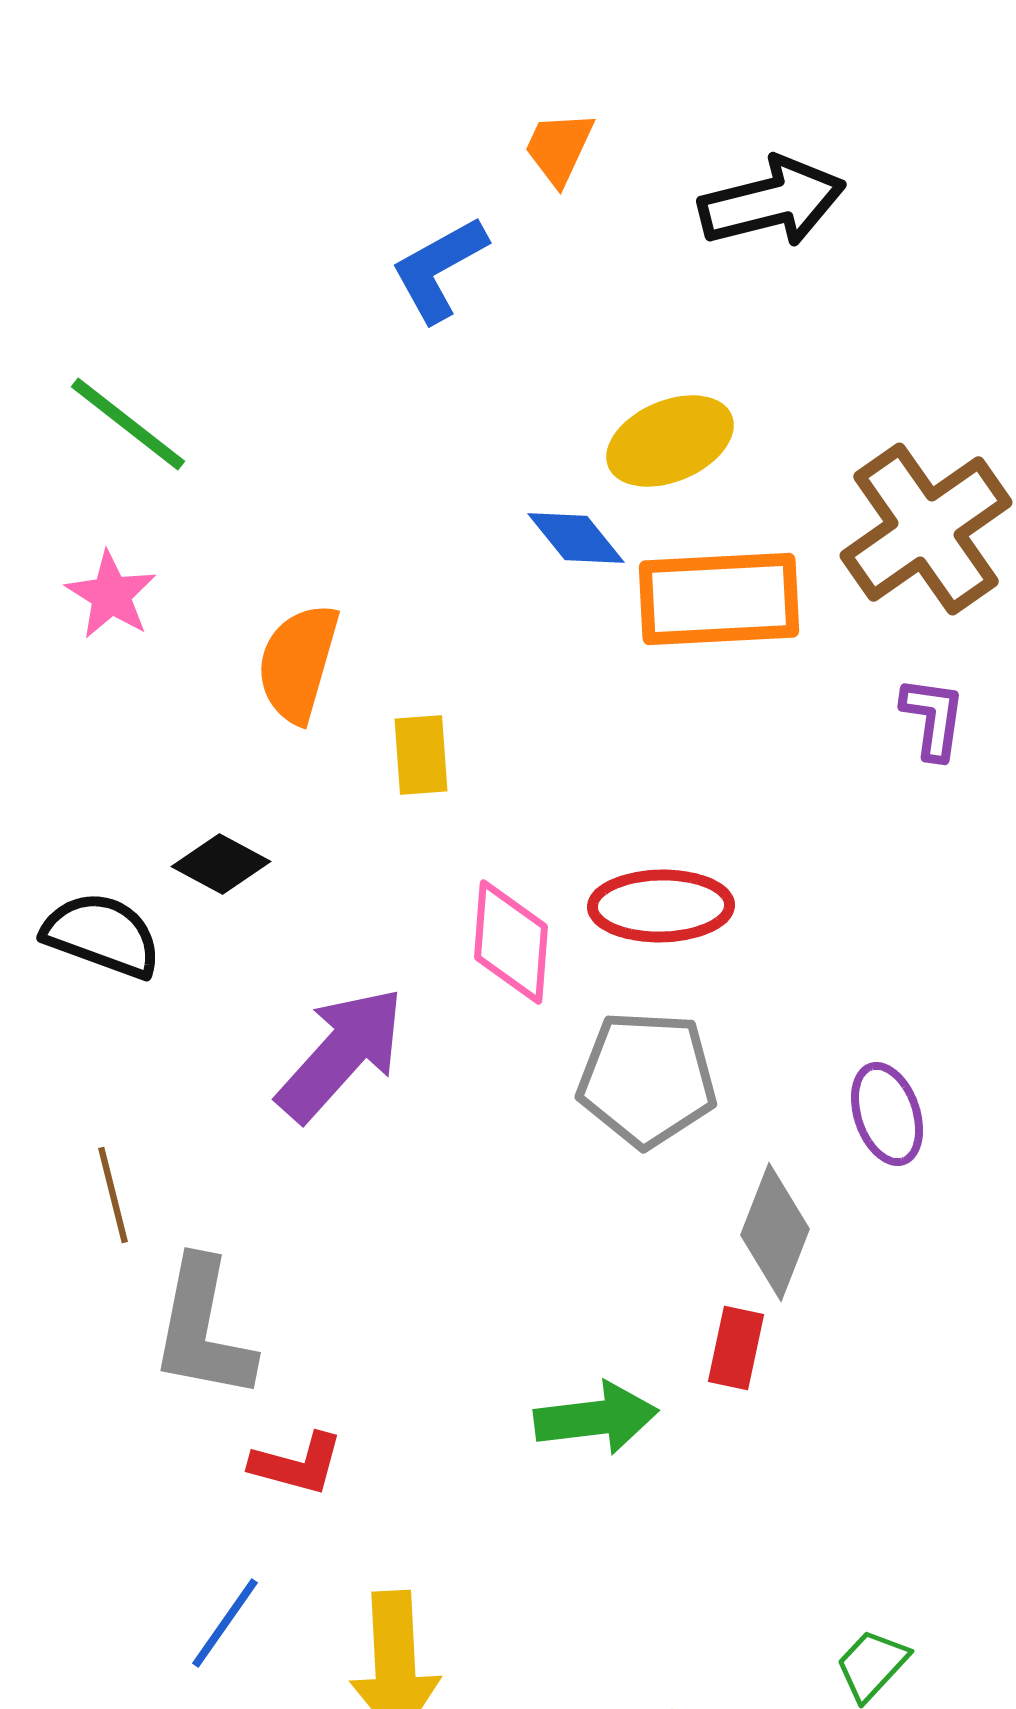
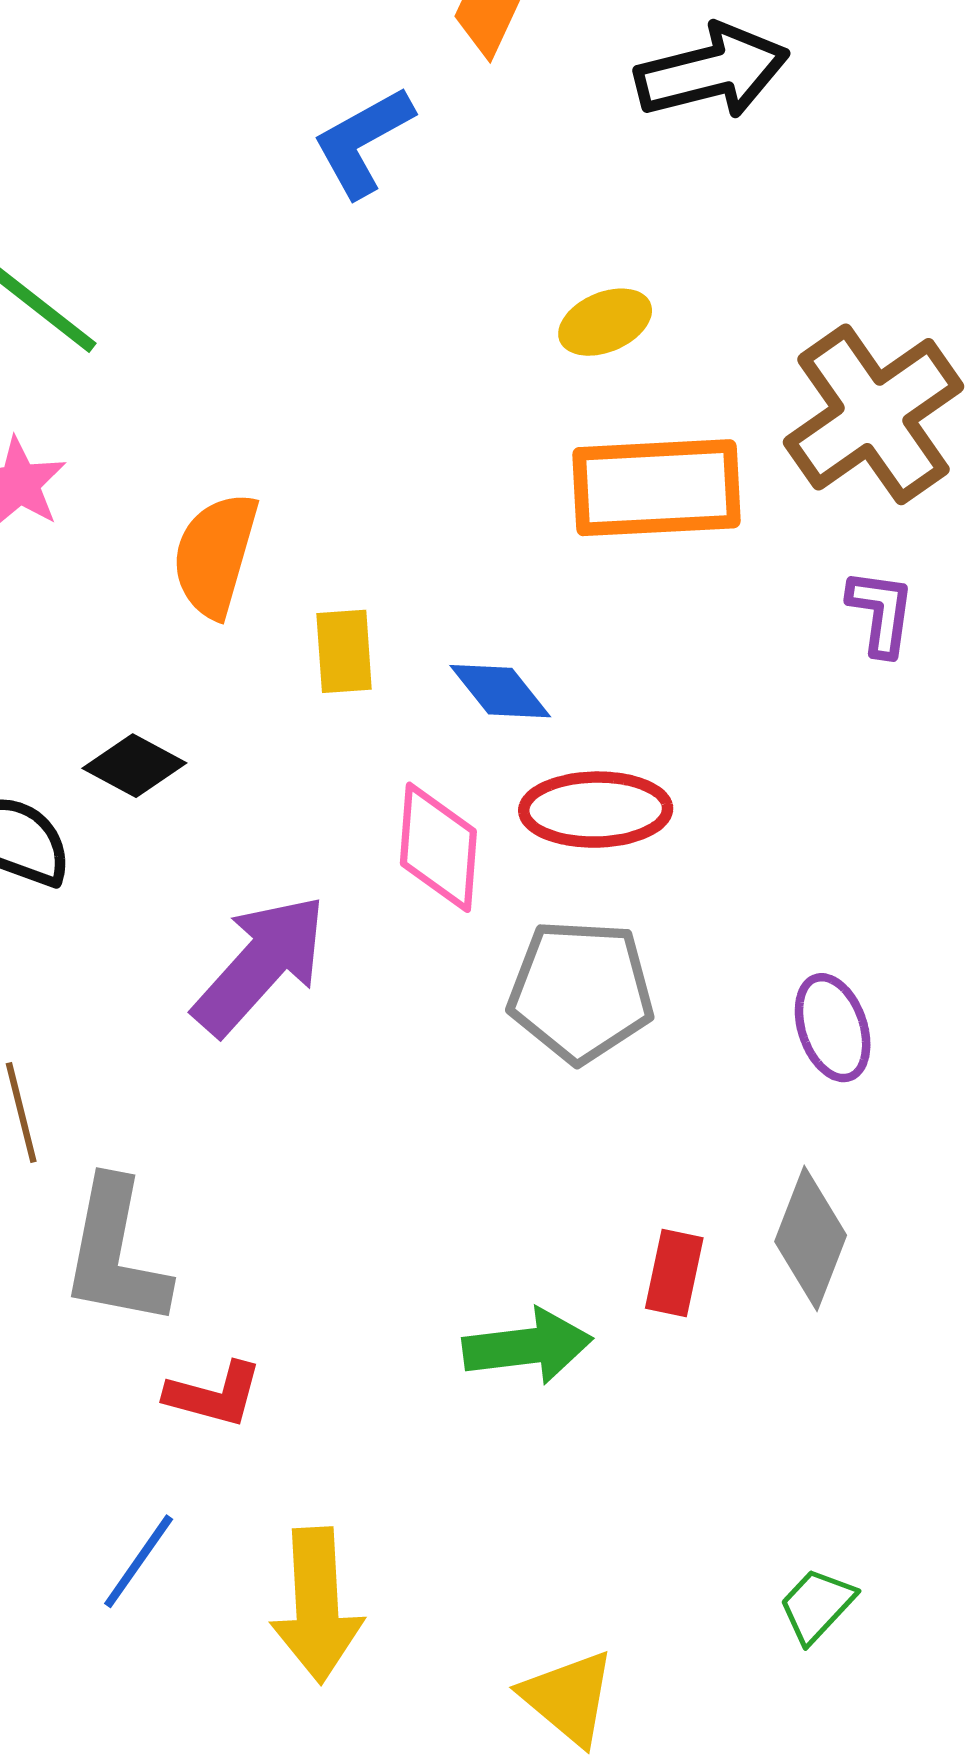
yellow ellipse: (670, 441) -> (605, 322), size x0.7
blue diamond: (576, 538) -> (500, 691), moved
gray diamond: (775, 1232) -> (811, 1238), moved

